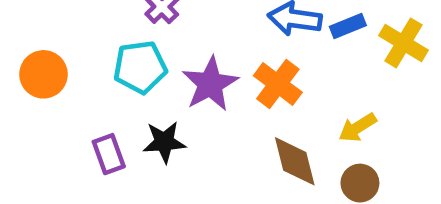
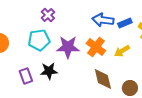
purple star: (210, 84) -> (68, 47), turned 30
yellow arrow: (358, 127) -> (122, 51), moved

